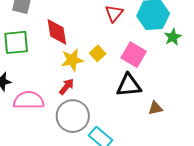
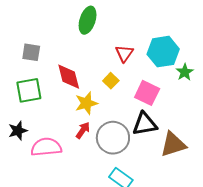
yellow square: (98, 53) -> (111, 81), moved
brown triangle: (155, 108) -> (173, 144), size x1.8
gray circle: (73, 116) -> (113, 138), moved

